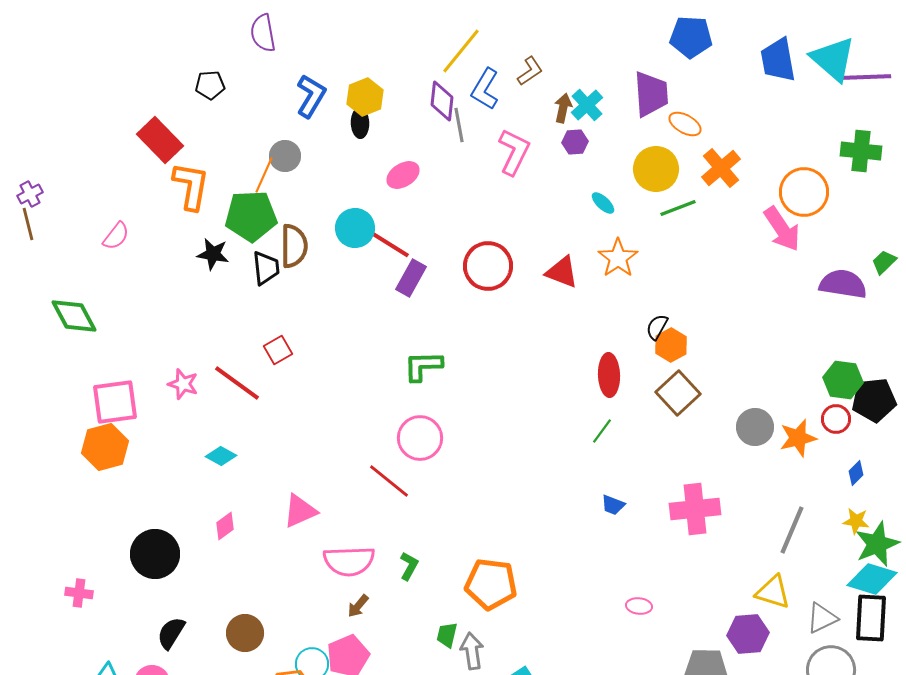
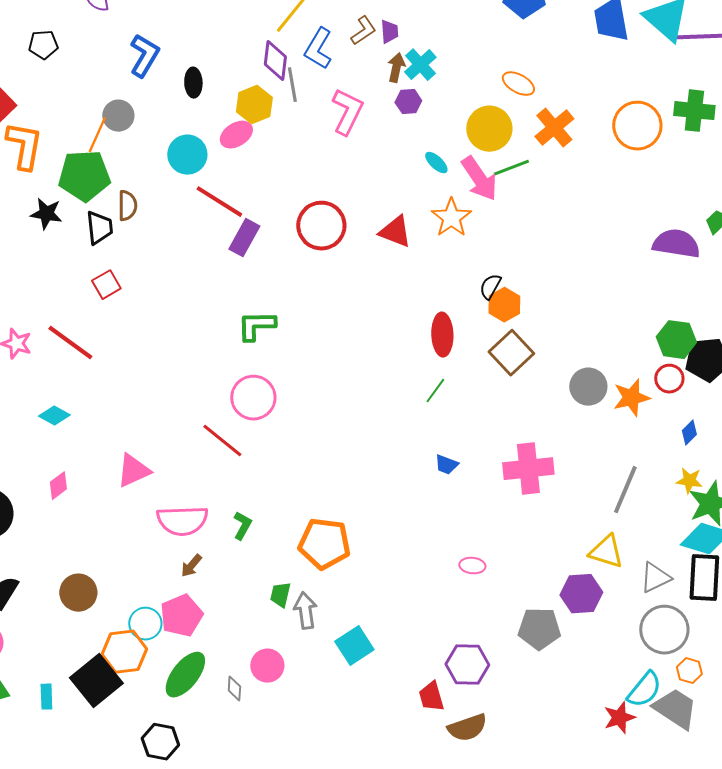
purple trapezoid: (651, 94) -> (389, 32), moved, size x0.5
yellow hexagon: (365, 97) -> (254, 105), moved
orange circle: (804, 192) -> (637, 126), moved
cyan circle: (355, 228) -> (187, 155), moved
pink arrow: (782, 229) -> (479, 179), moved
brown semicircle: (294, 246) -> (127, 206), size x0.7
red square: (278, 350) -> (106, 285), moved

